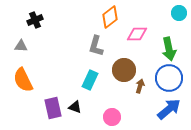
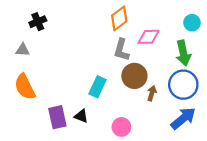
cyan circle: (179, 13) -> (192, 23), moved
gray L-shape: (96, 46) -> (121, 50), moved

